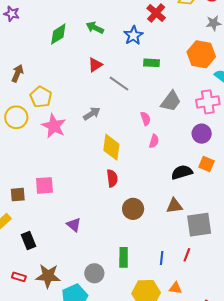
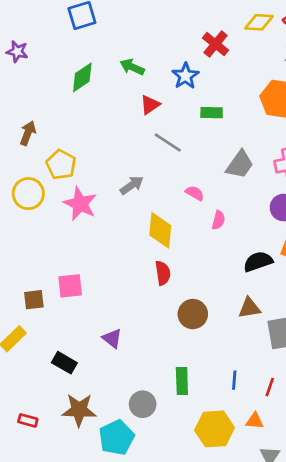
red triangle: (95, 65) -> (150, 105), moved
pink semicircle: (146, 119) -> (195, 193), moved, turned -40
black rectangle: (29, 240) -> (64, 363), moved, turned -36
red line: (187, 255) -> (270, 387), moved
red rectangle: (19, 277) -> (28, 420), moved

